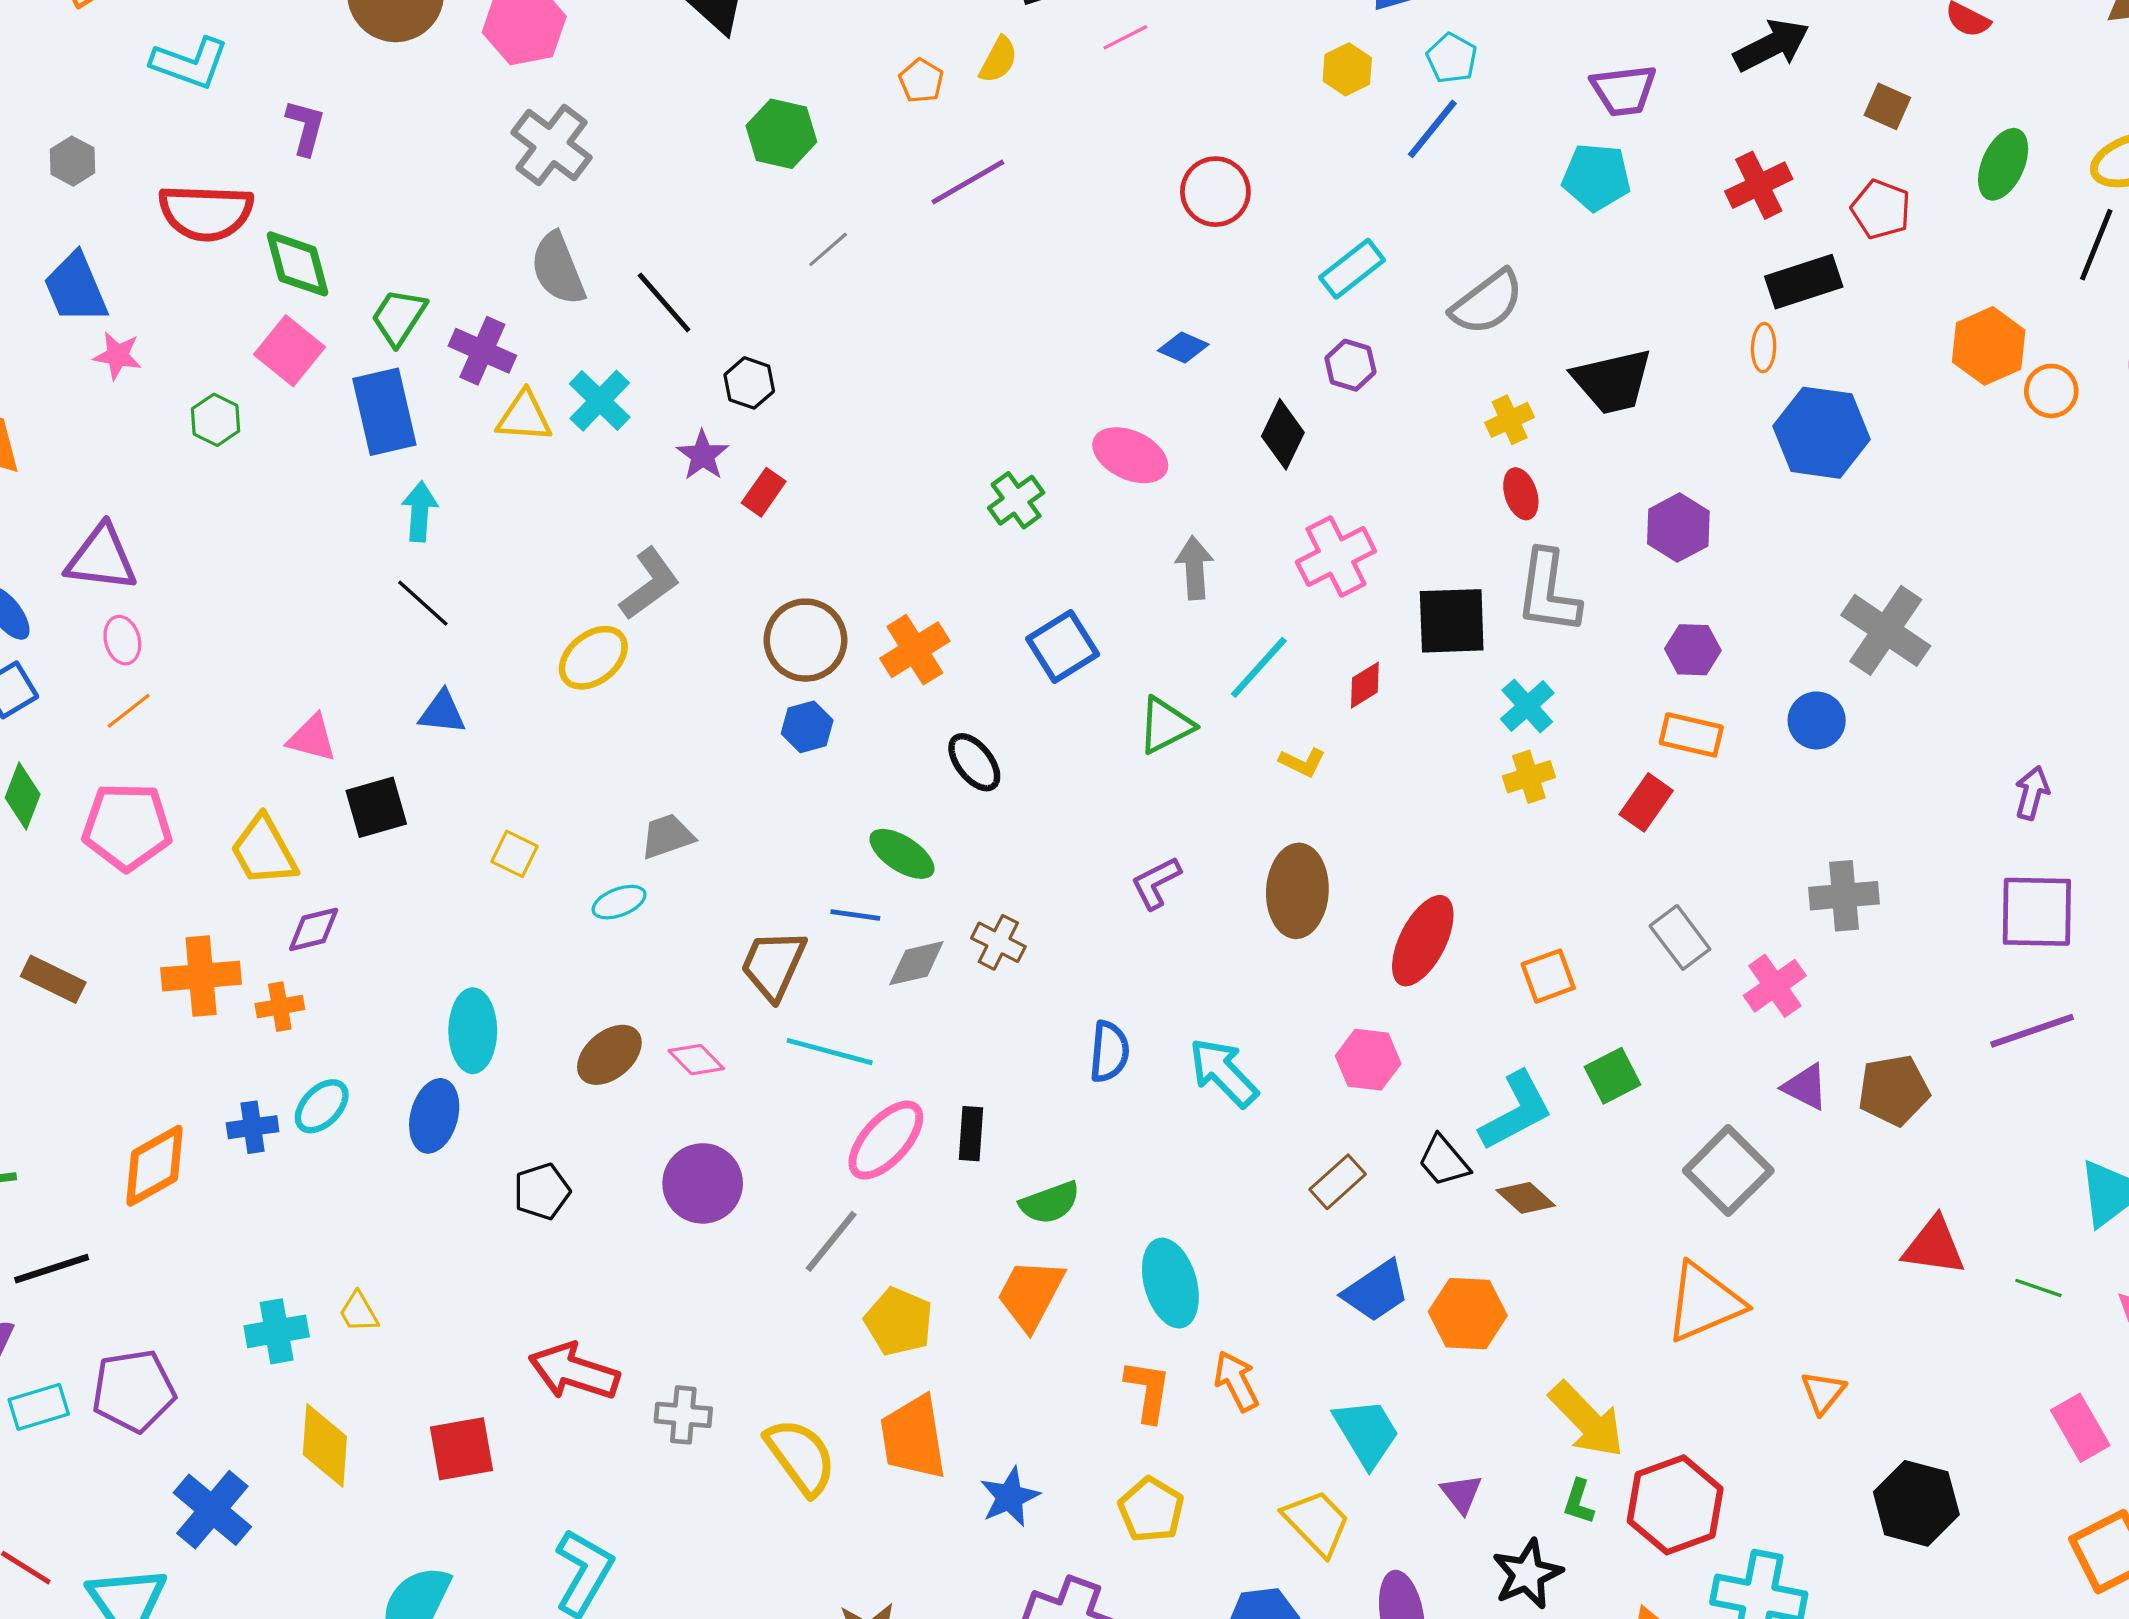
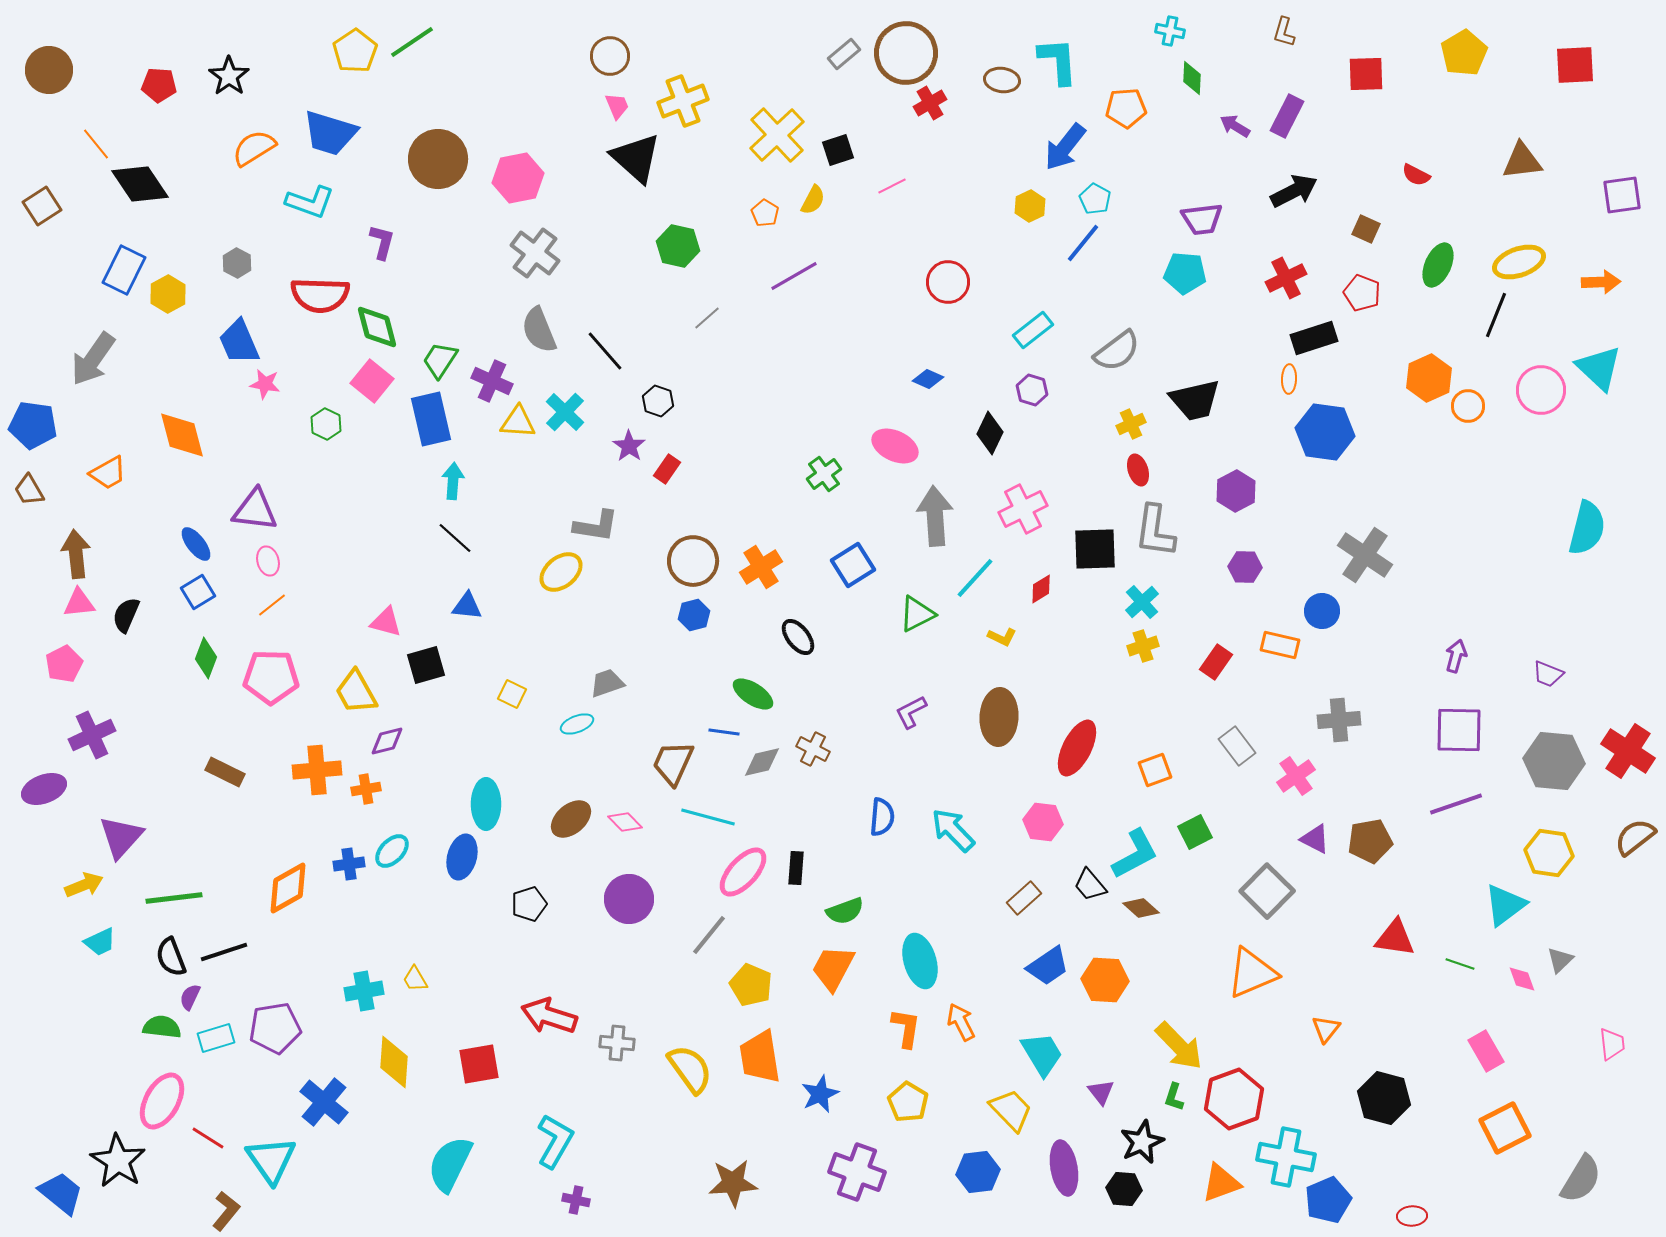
gray arrow: (1195, 568) -> (935, 516), size x1.5
gray L-shape: (650, 584) -> (596, 526), turned 45
orange rectangle: (1691, 735) -> (1280, 645), moved

